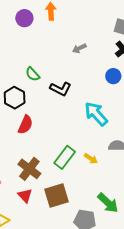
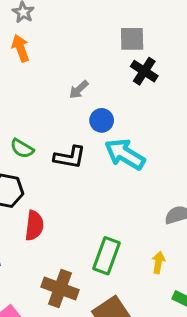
blue circle: (113, 76) -> (102, 120), moved
cyan arrow: (96, 114) -> (125, 154), moved
yellow arrow: (91, 159) -> (158, 262), moved, turned -96

